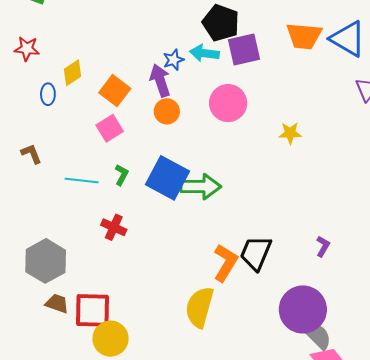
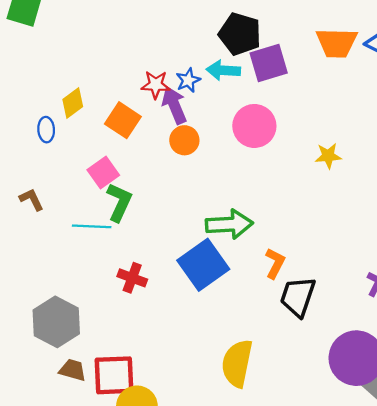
red star: (27, 49) -> (156, 85), moved
pink square: (110, 128) -> (103, 173), moved
green L-shape: (122, 175) -> (119, 202), moved, size x1.6
blue square: (167, 178) -> (203, 265), moved, turned 30
orange L-shape: (226, 263) -> (275, 263), moved, size x0.7

